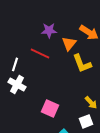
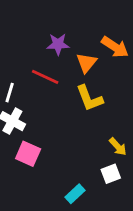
yellow L-shape: (82, 63) -> (89, 98), moved
pink square: (50, 108) -> (28, 154), moved

